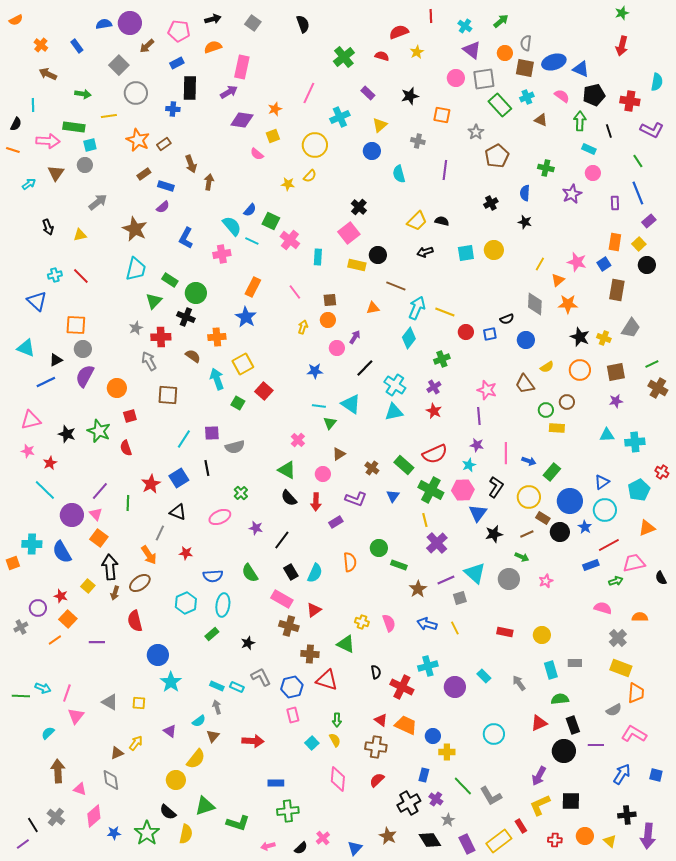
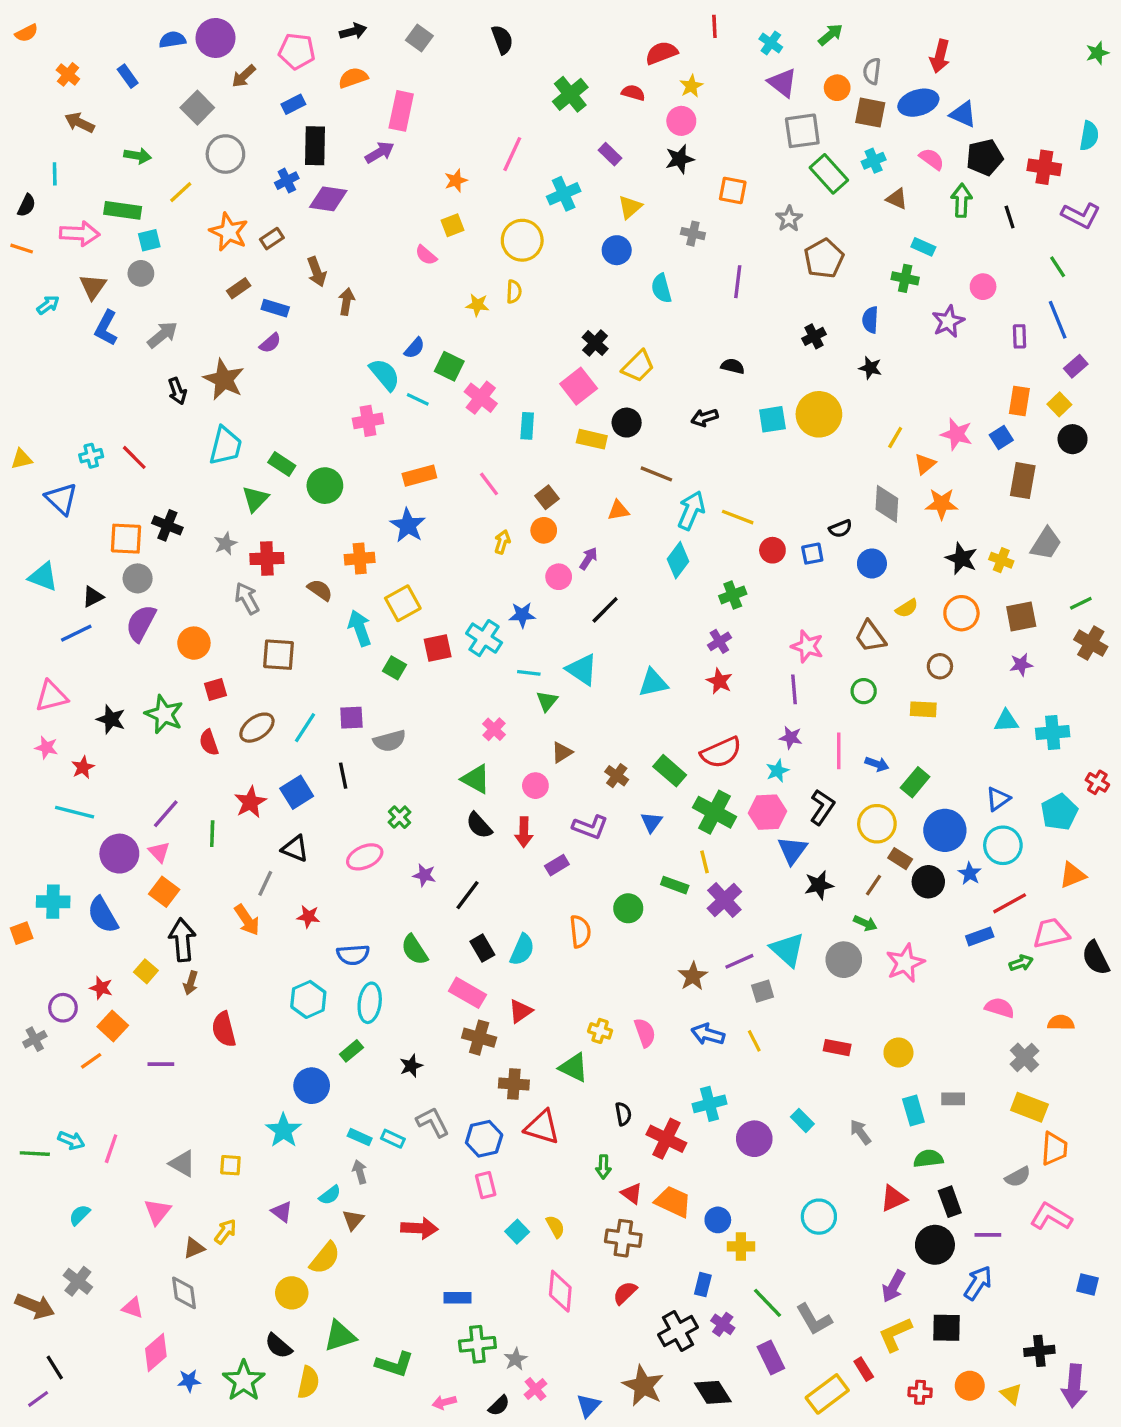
green star: (622, 13) -> (1097, 53), moved
red arrow: (622, 46) -> (940, 56), moved
pink circle: (456, 78) -> (681, 121), moved
blue cross: (173, 109) -> (287, 181), turned -32
yellow line: (109, 116) -> (181, 192), turned -35
purple diamond: (242, 120) -> (328, 199), moved
cyan rectangle: (589, 149) -> (923, 247), moved
yellow semicircle: (310, 176) -> (514, 292), turned -40
yellow trapezoid: (417, 221) -> (638, 366), moved
black arrow: (48, 227) -> (177, 391), moved
yellow triangle: (80, 235) -> (22, 459), moved
blue L-shape: (186, 238) -> (106, 328), moved
yellow circle: (494, 250) -> (819, 414), size x1.4
orange rectangle: (253, 287) -> (419, 476), turned 48
brown square: (330, 300) -> (547, 497), turned -32
black cross: (186, 317) -> (167, 525), moved
cyan cross: (395, 385) -> (484, 638), moved
red square: (264, 391) -> (438, 648), turned 36
green circle: (546, 410) -> (864, 691), moved
cyan line: (45, 490) -> (75, 812), turned -30
brown line: (527, 534) -> (874, 885), turned -32
green rectangle: (399, 565) -> (675, 885), moved
black semicircle: (661, 578) -> (1096, 958), size x1.5
pink star: (546, 581) -> (905, 963), size x1.6
brown ellipse: (140, 583) -> (257, 728), moved
blue circle: (158, 655) -> (312, 1086), moved
pink triangle: (76, 716) -> (157, 1212), moved
green arrow: (337, 720) -> (603, 1167), moved
brown arrow: (58, 771) -> (35, 1306), moved, turned 115
blue arrow: (622, 774) -> (978, 1283), moved
gray cross: (56, 817) -> (78, 1281), moved
gray star: (448, 820) -> (516, 1359), moved
brown star: (388, 836) -> (643, 1386), size x1.4
purple rectangle: (467, 844) -> (771, 1358), moved

